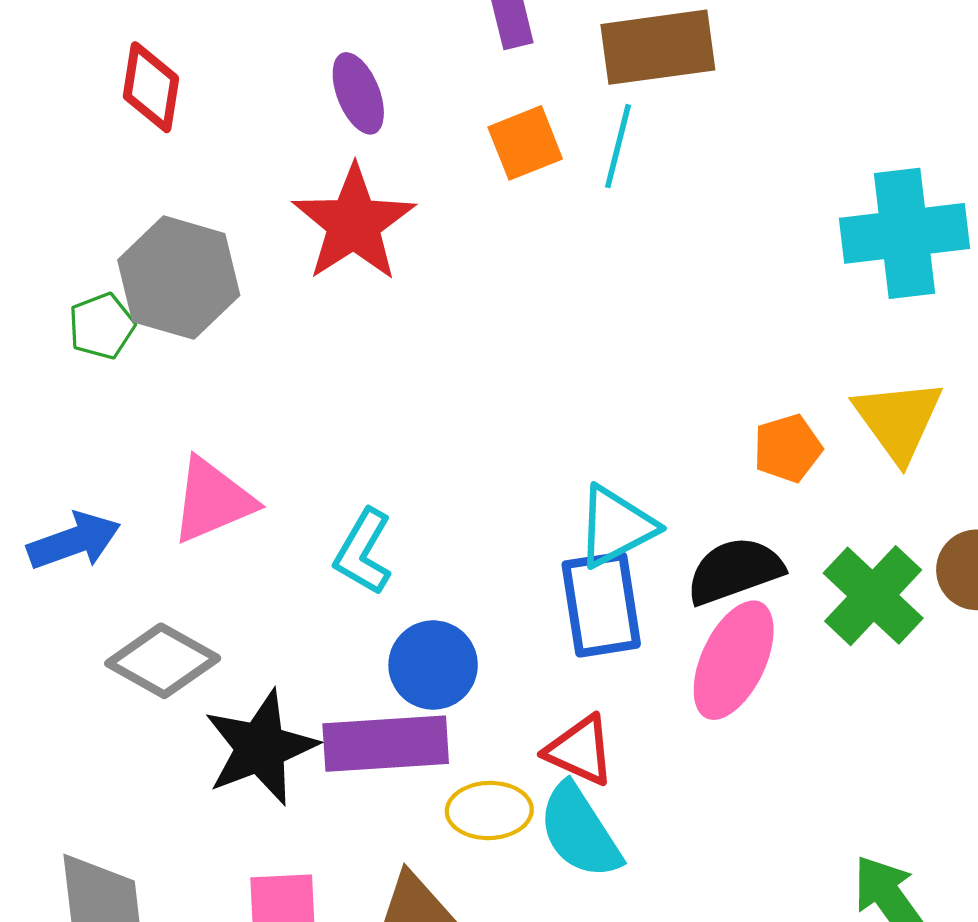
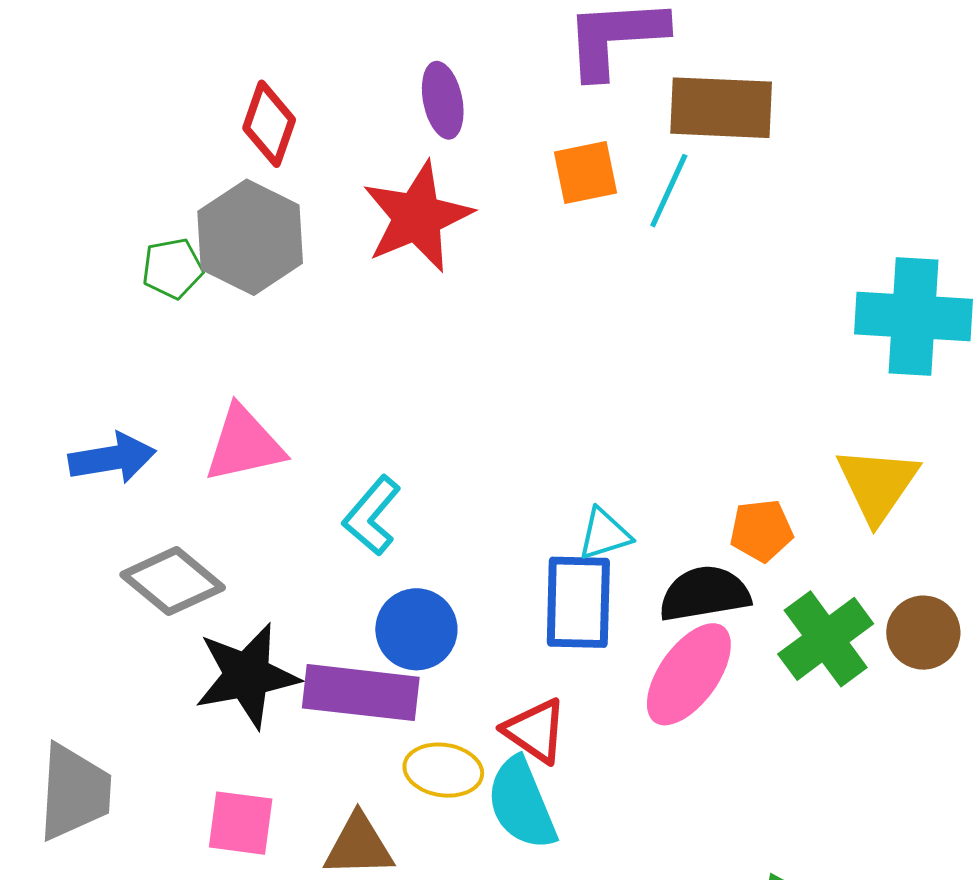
red diamond: (151, 87) -> (269, 124), moved
orange pentagon: (788, 448) -> (761, 531), moved
cyan triangle: (616, 526) -> (604, 534), size x0.7

